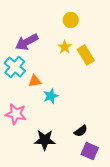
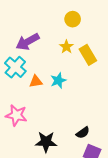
cyan star: (51, 96) -> (58, 80), moved

